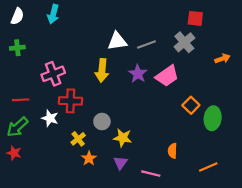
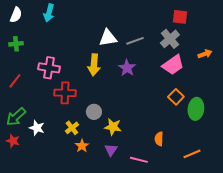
pink cross: (53, 74) -> (49, 68), turned 30
pink trapezoid: (167, 76) -> (173, 65), moved
red line: (21, 100) -> (15, 81), moved, turned -49
white star: (50, 118) -> (37, 128), moved

